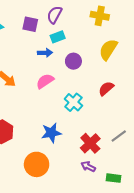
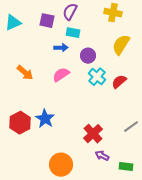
cyan rectangle: (58, 37) -> (73, 33), turned 32
cyan cross: (73, 102) -> (97, 77), moved
blue star: (51, 133) -> (45, 119), moved, turned -30
red cross: (90, 143) -> (93, 134), moved
orange circle: (37, 164) -> (61, 165), moved

